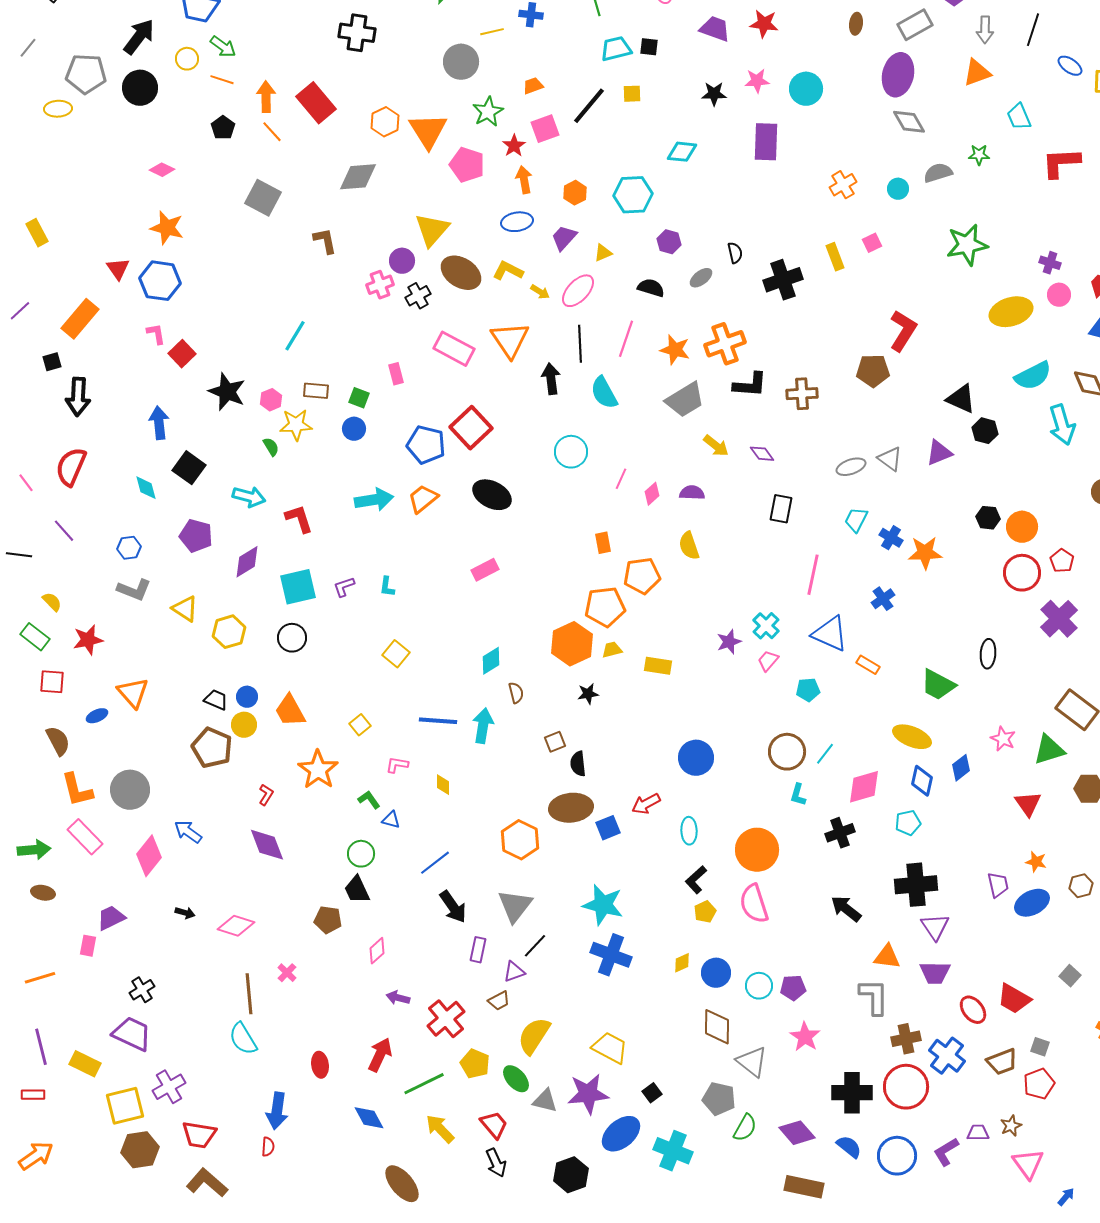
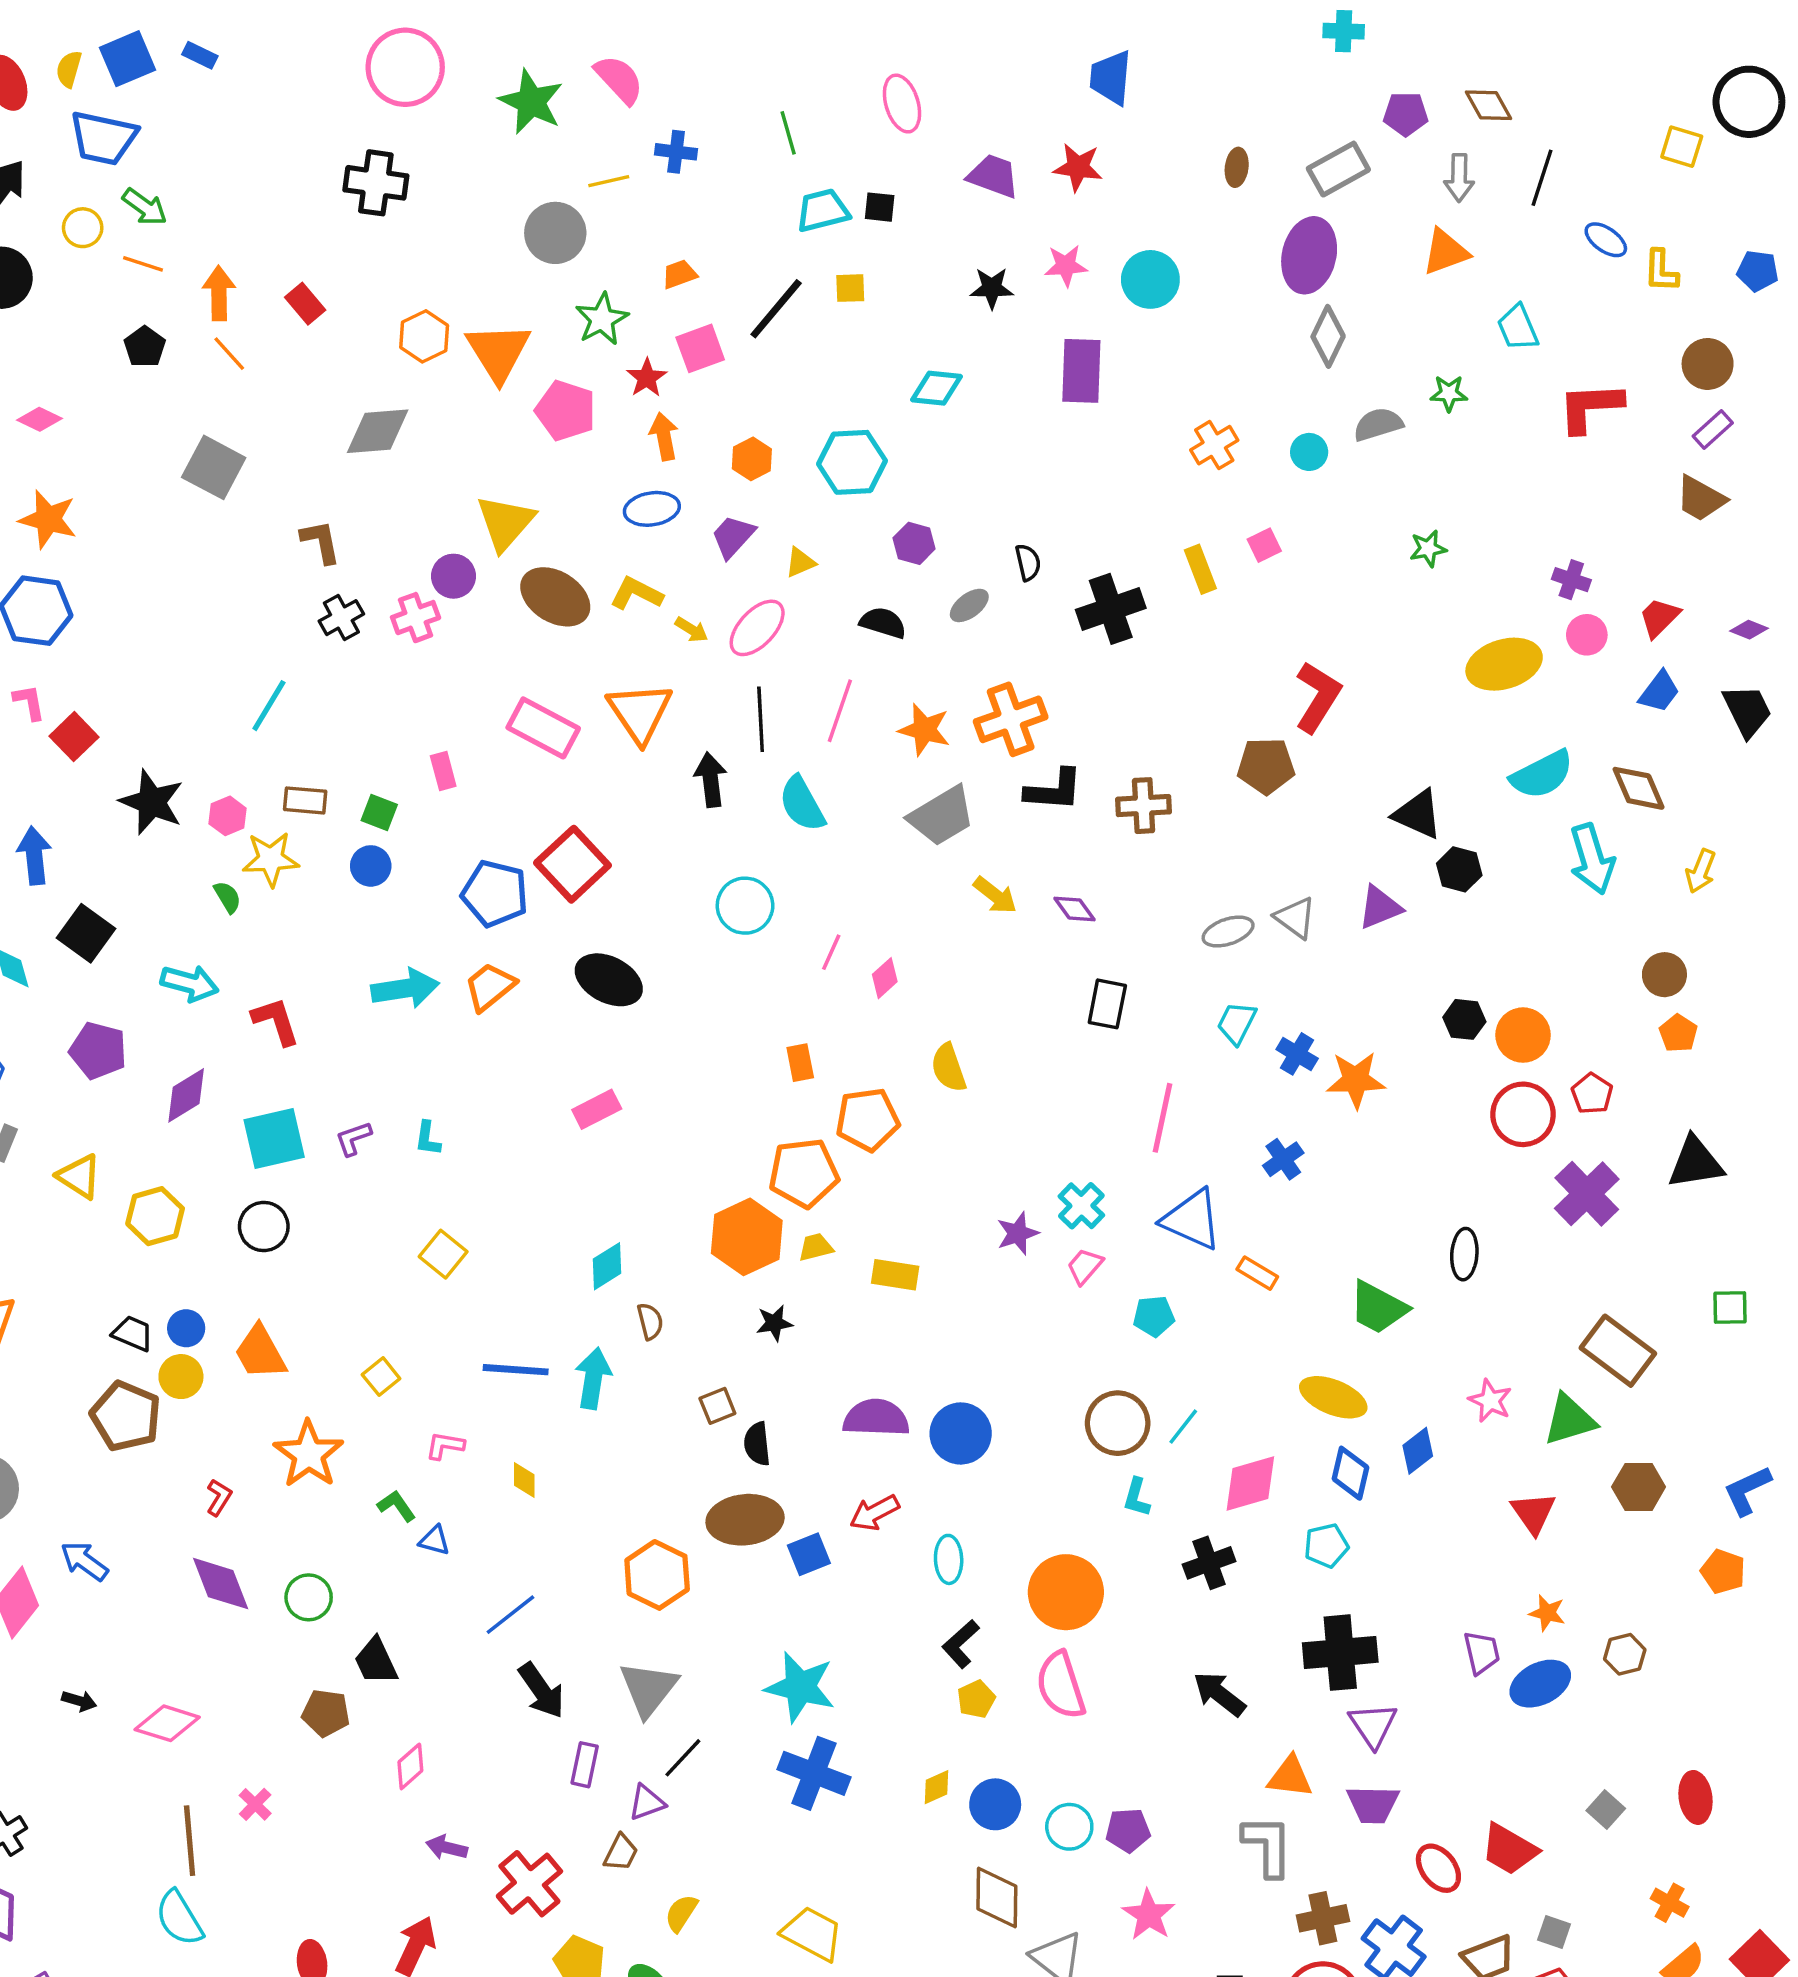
red rectangle: (316, 103) -> (305, 304), size x0.6
gray diamond: (909, 122) -> (1328, 336), turned 56
green star: (967, 245) -> (1428, 549), size x0.5
black cross: (418, 296) -> (341, 618), moved
purple semicircle: (692, 493) -> (876, 1418), moved, size x1.5
green circle: (361, 854) -> (309, 1597), moved
brown trapezoid: (499, 1001) -> (621, 1853), turned -35
yellow semicircle: (534, 1036) -> (681, 1913), size x0.6

